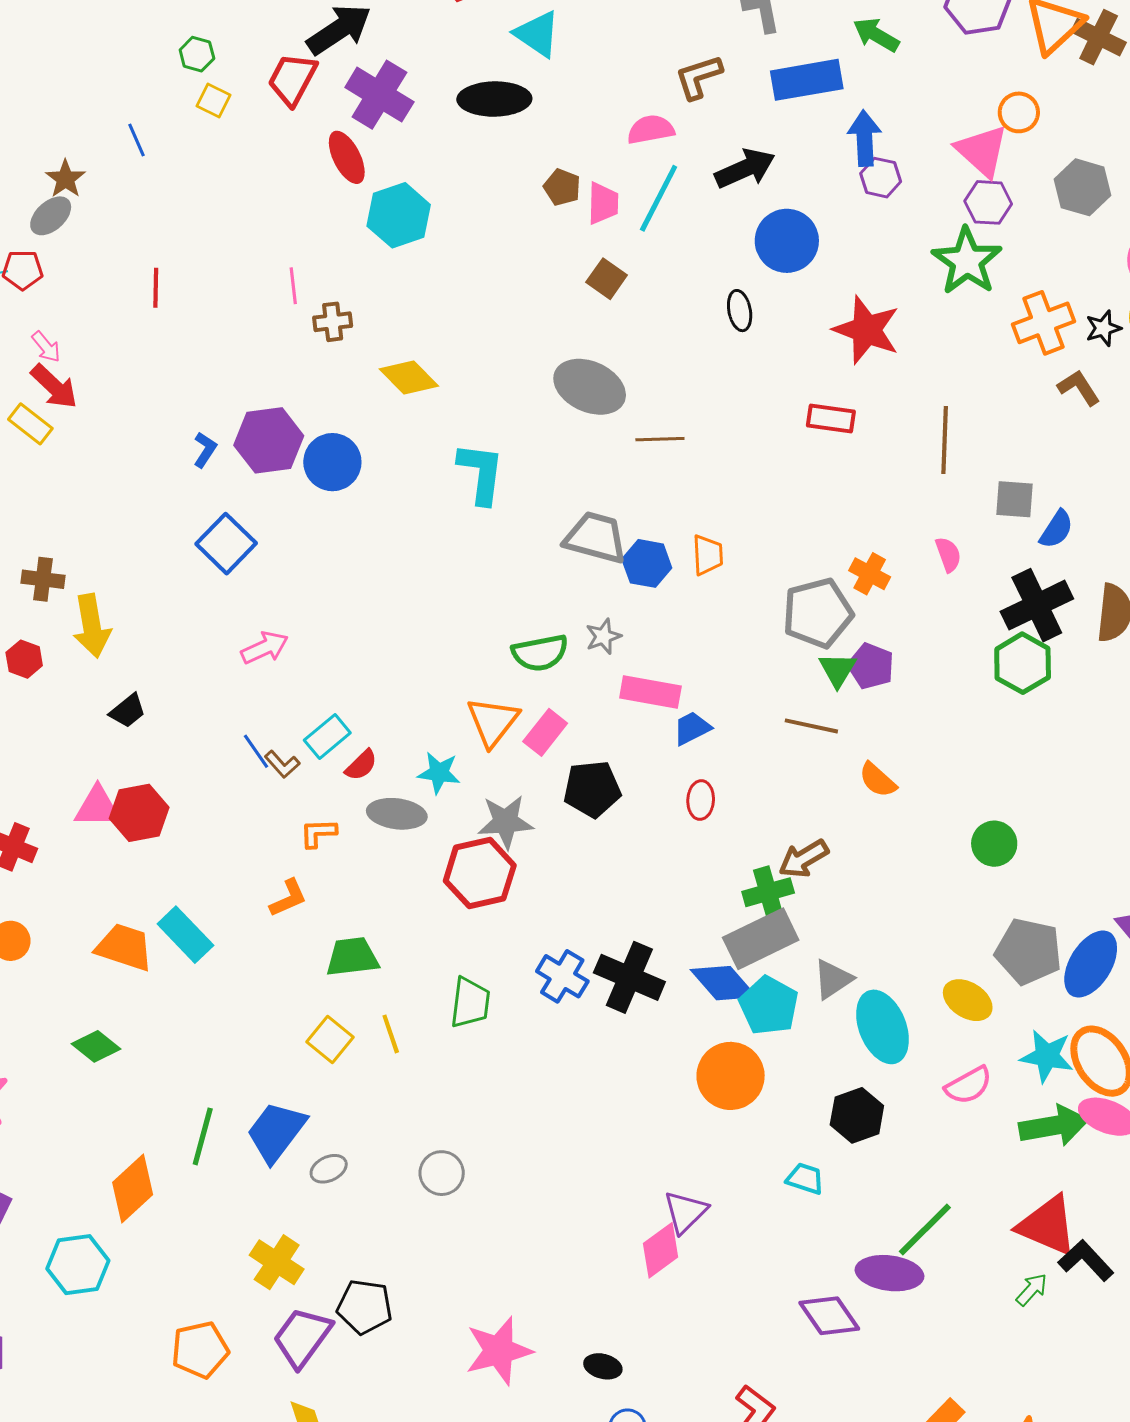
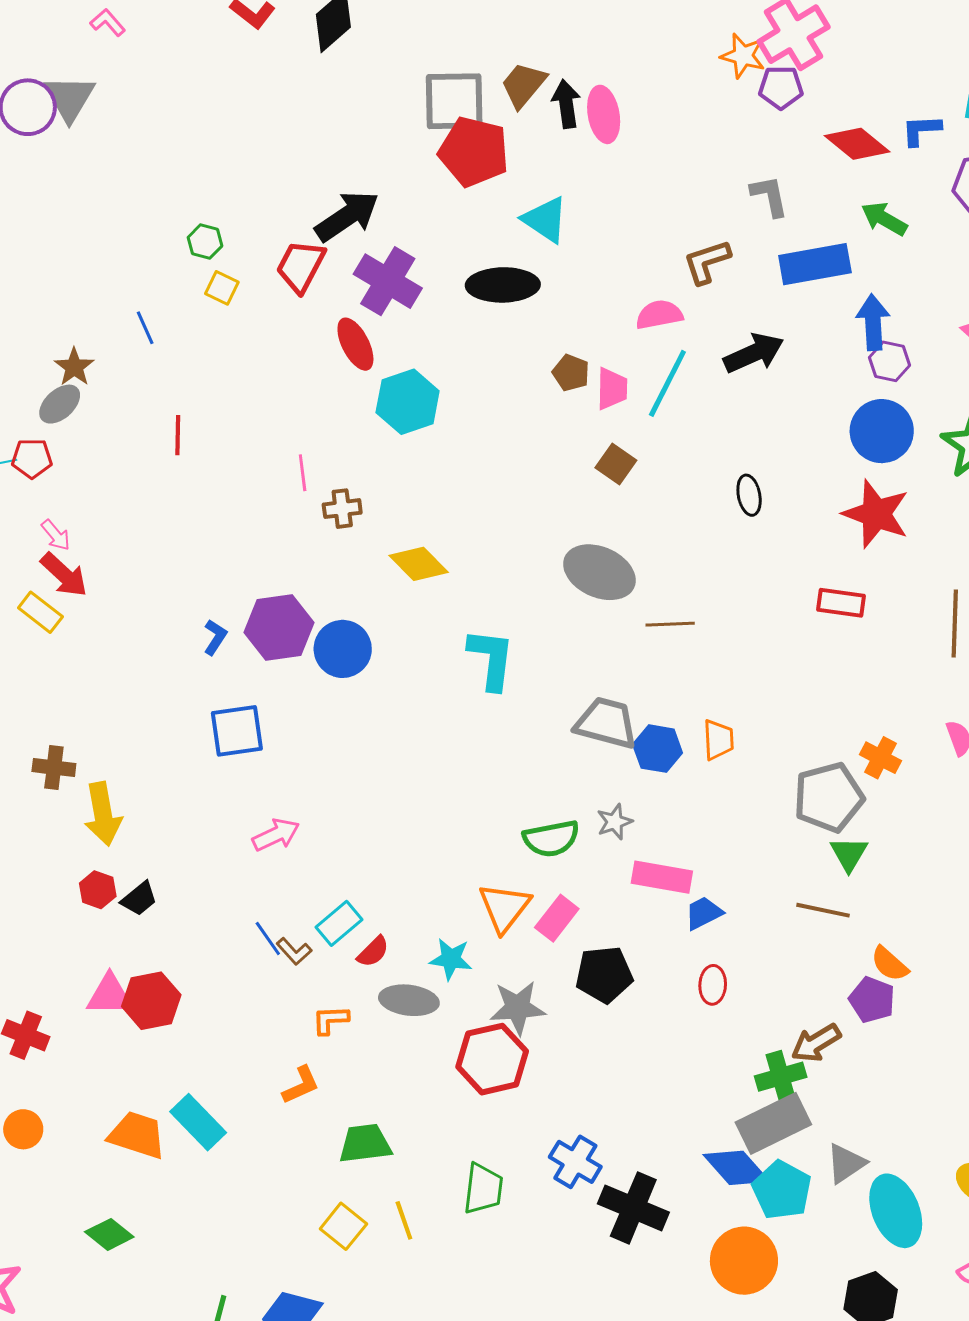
blue circle: (787, 241) -> (882, 431), moved
red line: (156, 288) -> (178, 435), moved
blue square: (226, 544) -> (237, 731), turned 38
red hexagon: (24, 659) -> (98, 890), moved
purple pentagon: (871, 666) -> (872, 1000), moved
black cross: (629, 977) -> (633, 1208), moved

